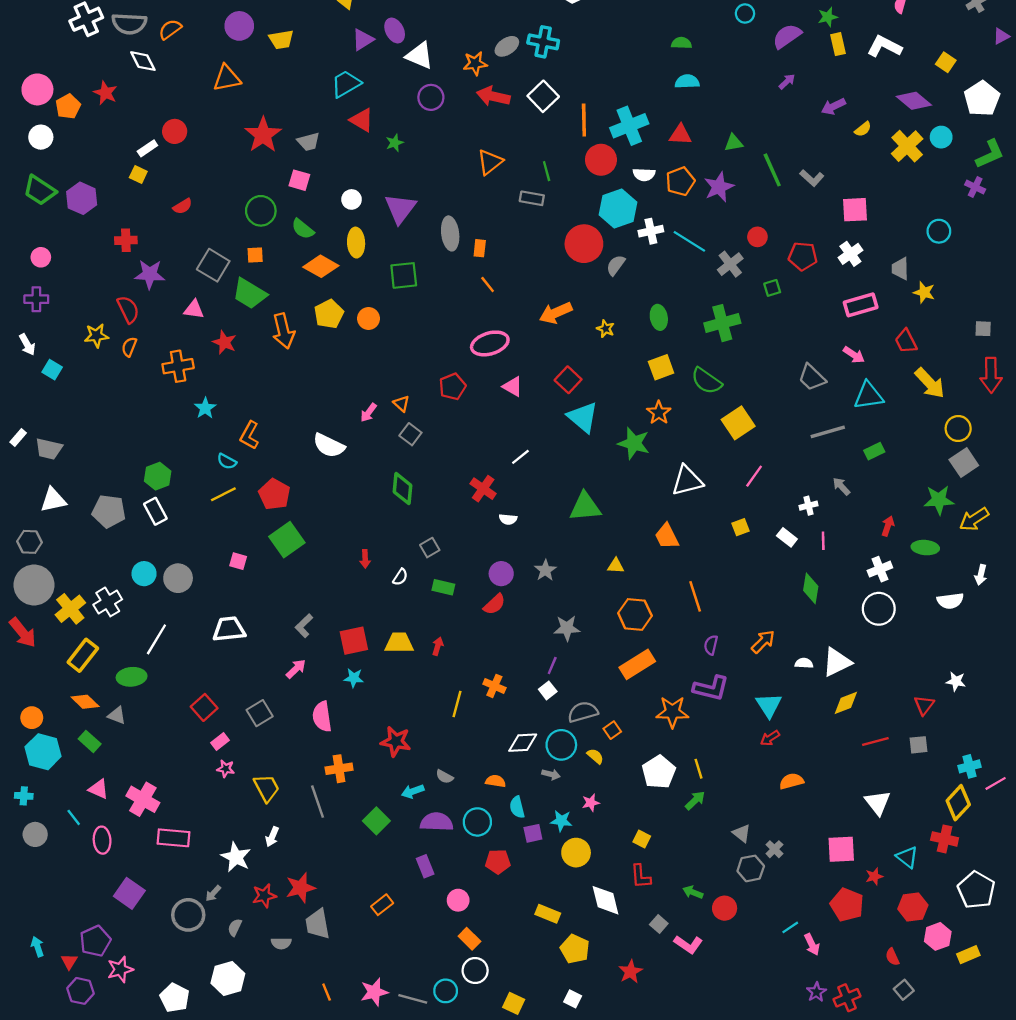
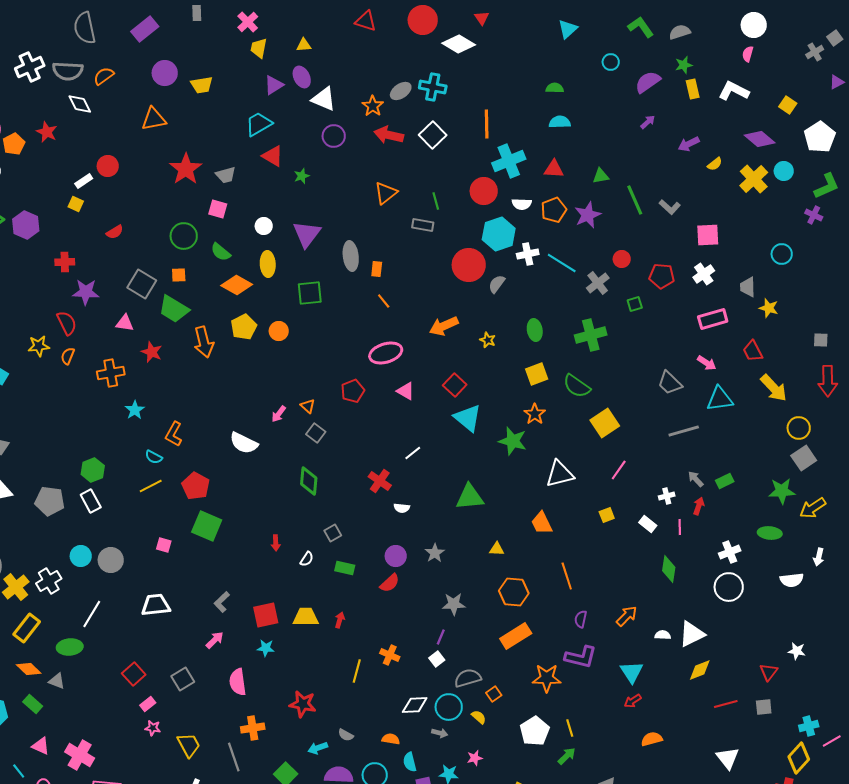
orange star: (475, 63) -> (373, 106), turned -30
orange line: (584, 120) -> (487, 124), moved
green rectangle: (874, 451) -> (725, 481), moved
red arrow: (888, 526) -> (699, 506), moved
green square: (287, 540) -> (207, 526), turned -32

